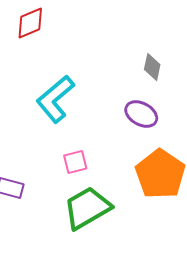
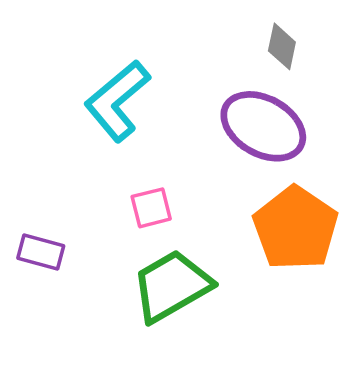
purple ellipse: (141, 114) -> (263, 126), size x1.5

